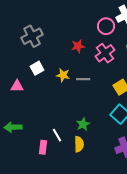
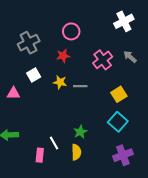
pink circle: (106, 26) -> (71, 31), moved
red star: (78, 46) -> (63, 56), moved

